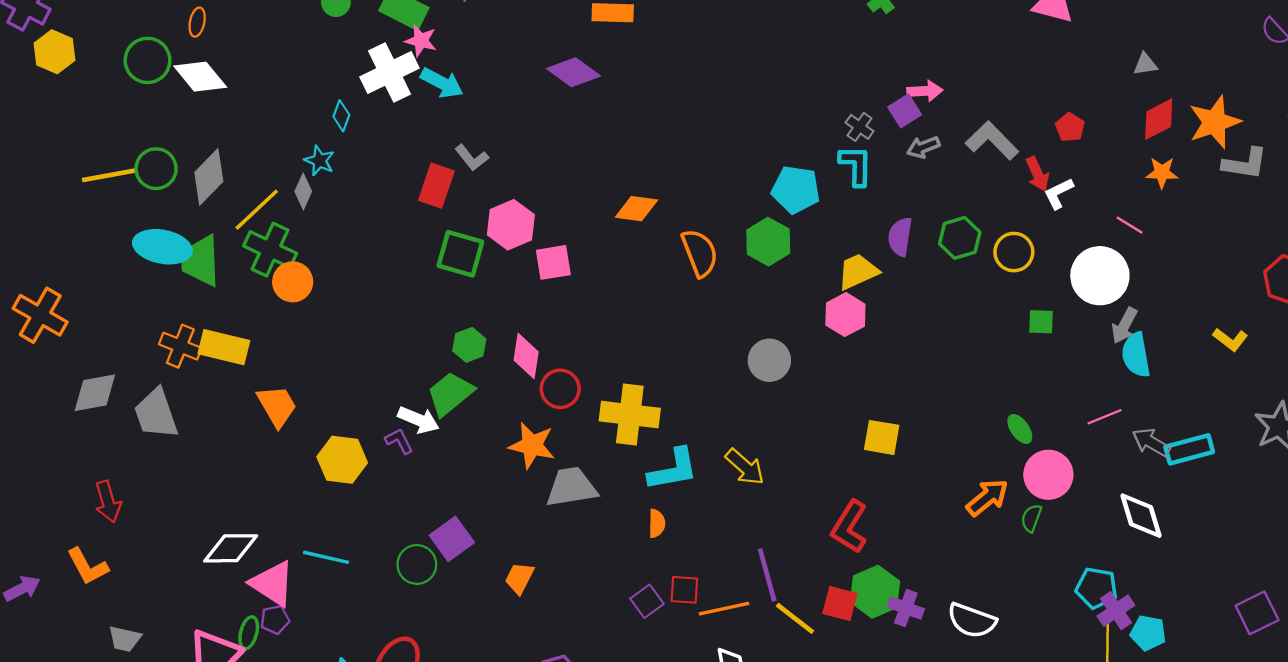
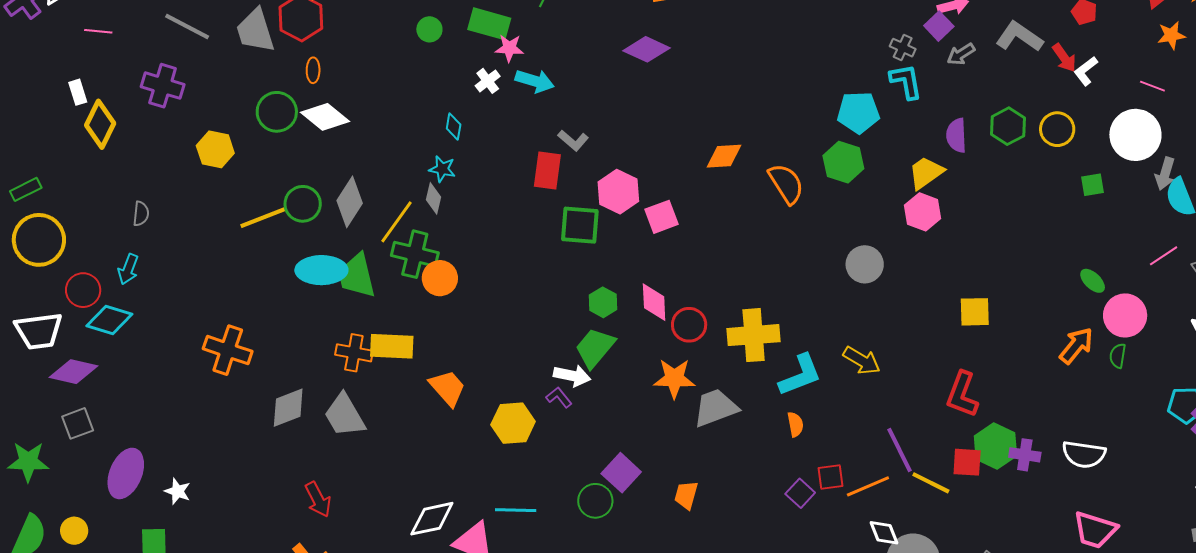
yellow hexagon: (55, 52) -> (215, 149), moved
white cross: (389, 73) -> (488, 81), size x0.5

